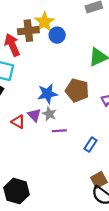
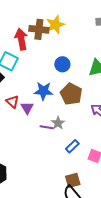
blue circle: (57, 35) -> (62, 64), moved
gray star: (49, 114) -> (58, 123), moved
red triangle: (18, 122) -> (12, 102), moved

